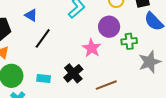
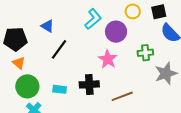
purple circle: (109, 27) -> (116, 32), moved
black cross: (73, 73) -> (89, 84), turned 36

